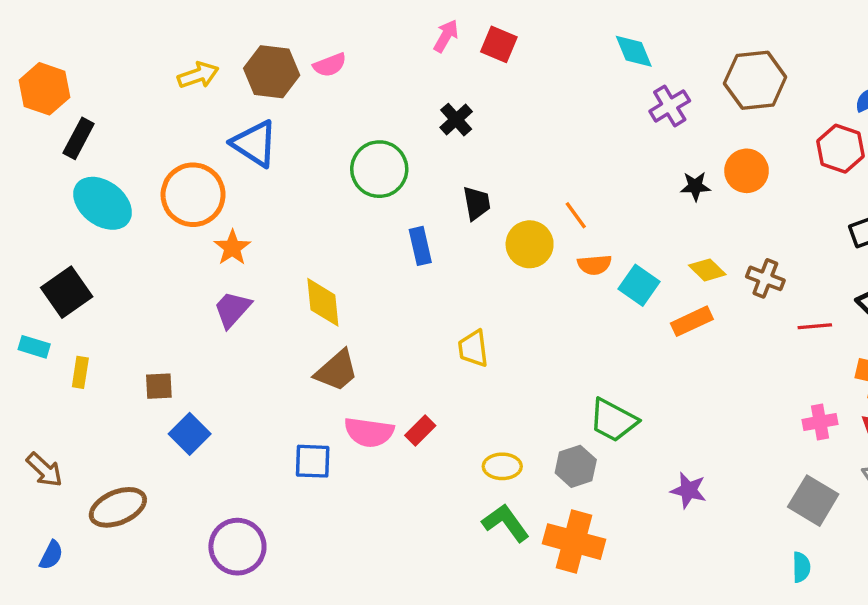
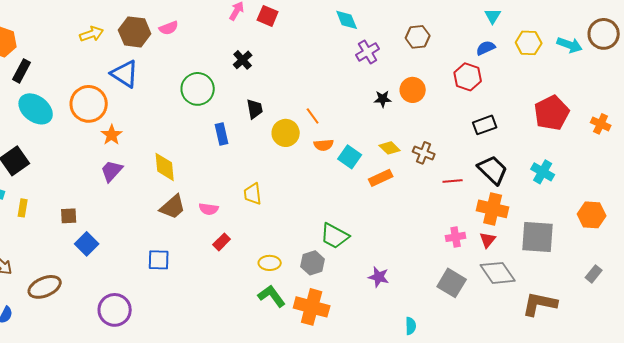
brown hexagon: (755, 80) -> (418, 37), size x0.7
pink semicircle: (369, 432) -> (209, 209), moved, size x0.7
cyan semicircle: (801, 567) -> (411, 326), moved

